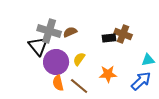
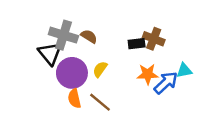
brown semicircle: (70, 32) -> (89, 36), turned 56
orange star: (108, 74) -> (148, 74), moved
blue arrow: (141, 81) -> (166, 83), moved

